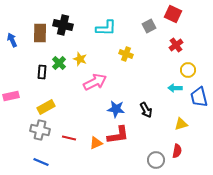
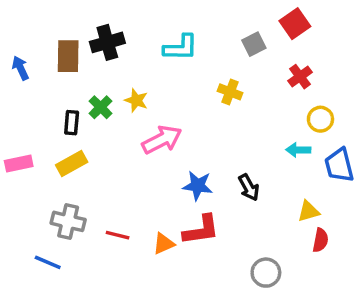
red square: (173, 14) -> (295, 24), turned 30
black cross: (63, 25) -> (107, 42), turned -30
yellow cross: (126, 54) -> (230, 92), moved
yellow rectangle: (46, 107) -> (72, 163), moved
red semicircle: (177, 151) -> (320, 240), moved
blue line: (41, 162) -> (48, 262), moved

